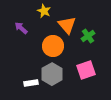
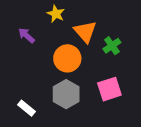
white rectangle: (31, 83) -> (27, 108), moved, turned 48

